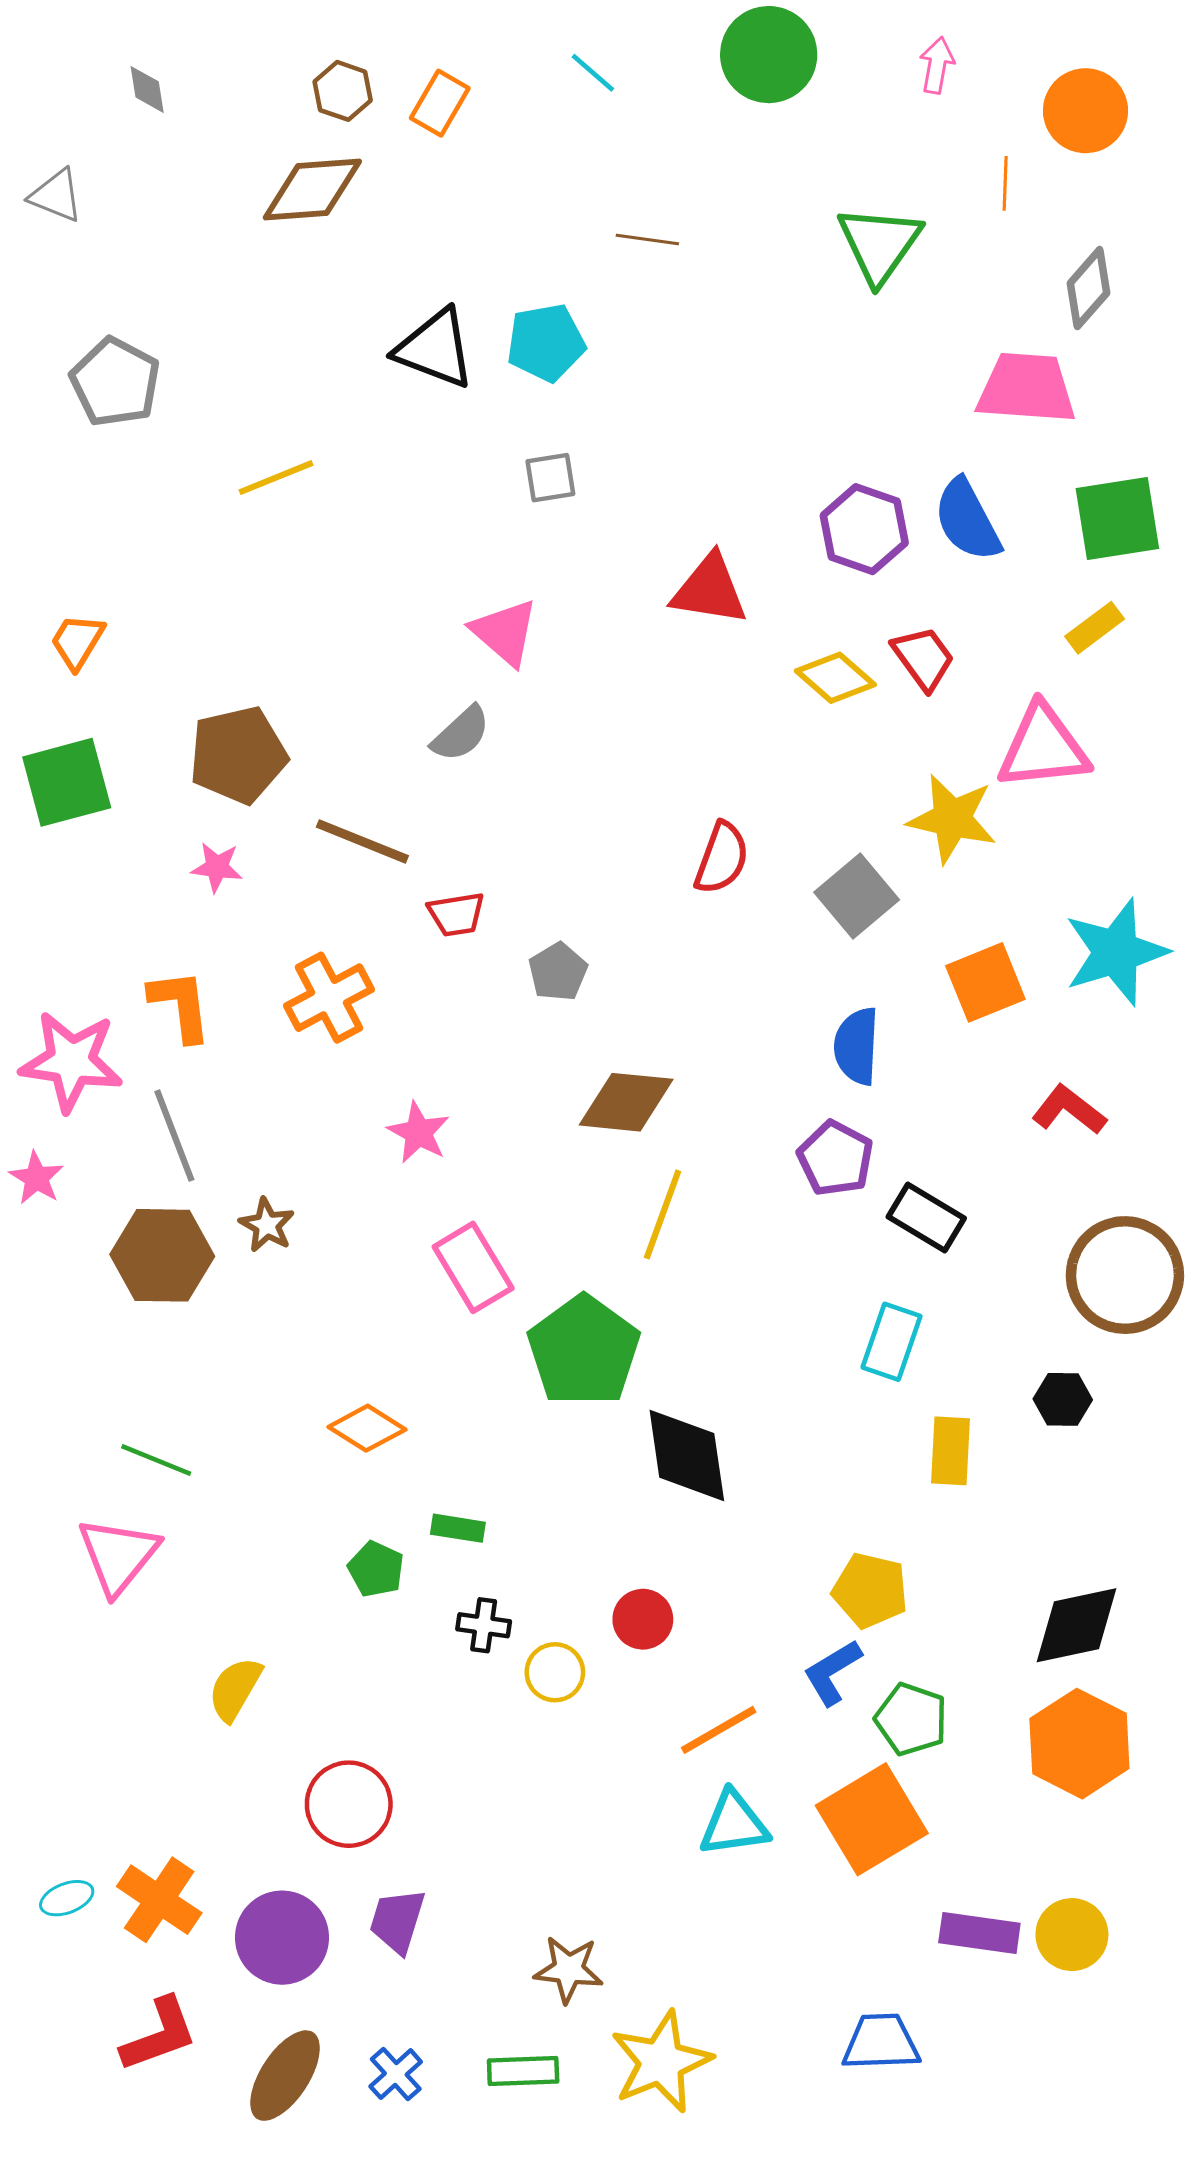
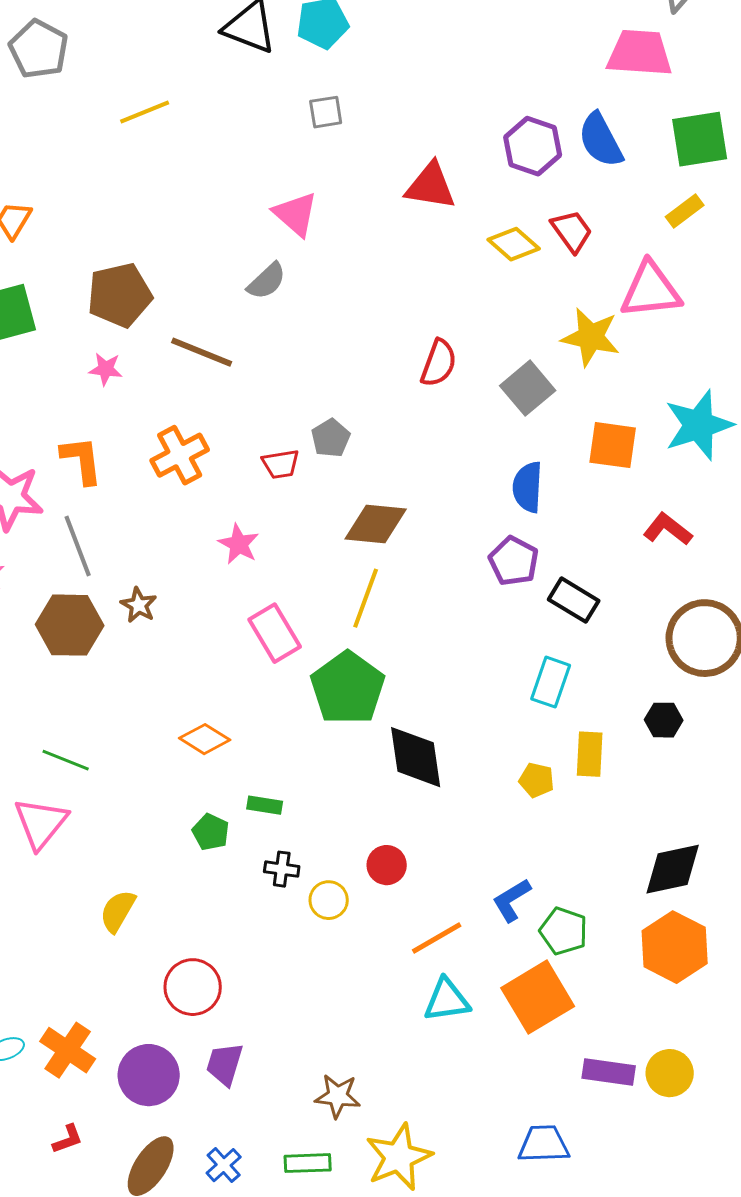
red trapezoid: (456, 914) -> (281, 464), moved
orange square: (985, 982) -> (613, 445), turned 30
yellow line: (663, 1214) -> (366, 598), moved
yellow pentagon: (870, 1590) -> (537, 780), moved, size x0.7
red L-shape: (159, 2035) -> (68, 1139), size x0.6

